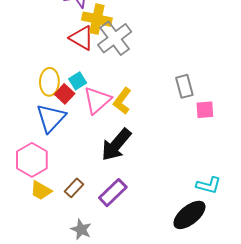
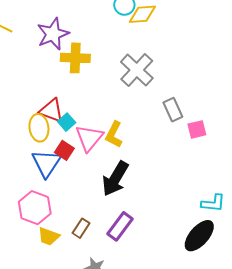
red triangle: (82, 38) -> (51, 111), moved
gray cross: (115, 38) -> (137, 70), moved
red square: (65, 94) -> (64, 150), moved

